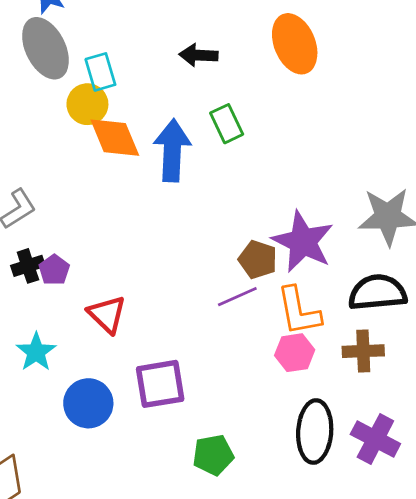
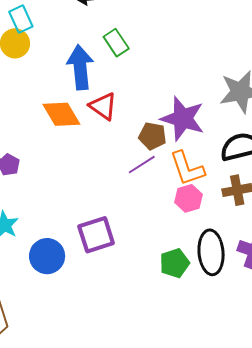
orange diamond: (115, 138) -> (61, 114), moved
red triangle: (107, 314) -> (103, 106), moved
green pentagon: (213, 455) -> (175, 263), moved

